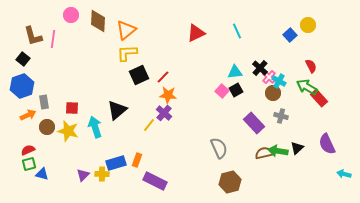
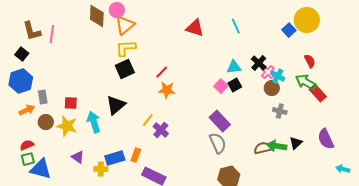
pink circle: (71, 15) -> (117, 10), moved
yellow circle: (308, 25) -> (307, 20), size x1.6
red triangle: (196, 33) -> (195, 28), turned 42
black square: (139, 75) -> (125, 69), moved
purple cross: (164, 113) -> (161, 130), moved
purple rectangle: (254, 123) -> (220, 121), moved
blue triangle: (42, 174) -> (41, 169), size x1.6
purple triangle: (83, 175) -> (78, 157), moved, turned -40

